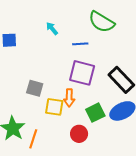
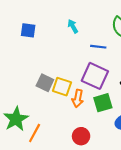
yellow square: (54, 107) -> (62, 87), moved
green square: (95, 113) -> (103, 103), moved

